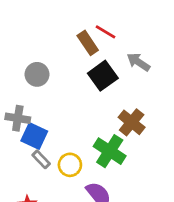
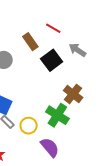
brown rectangle: (88, 43) -> (30, 42), moved

